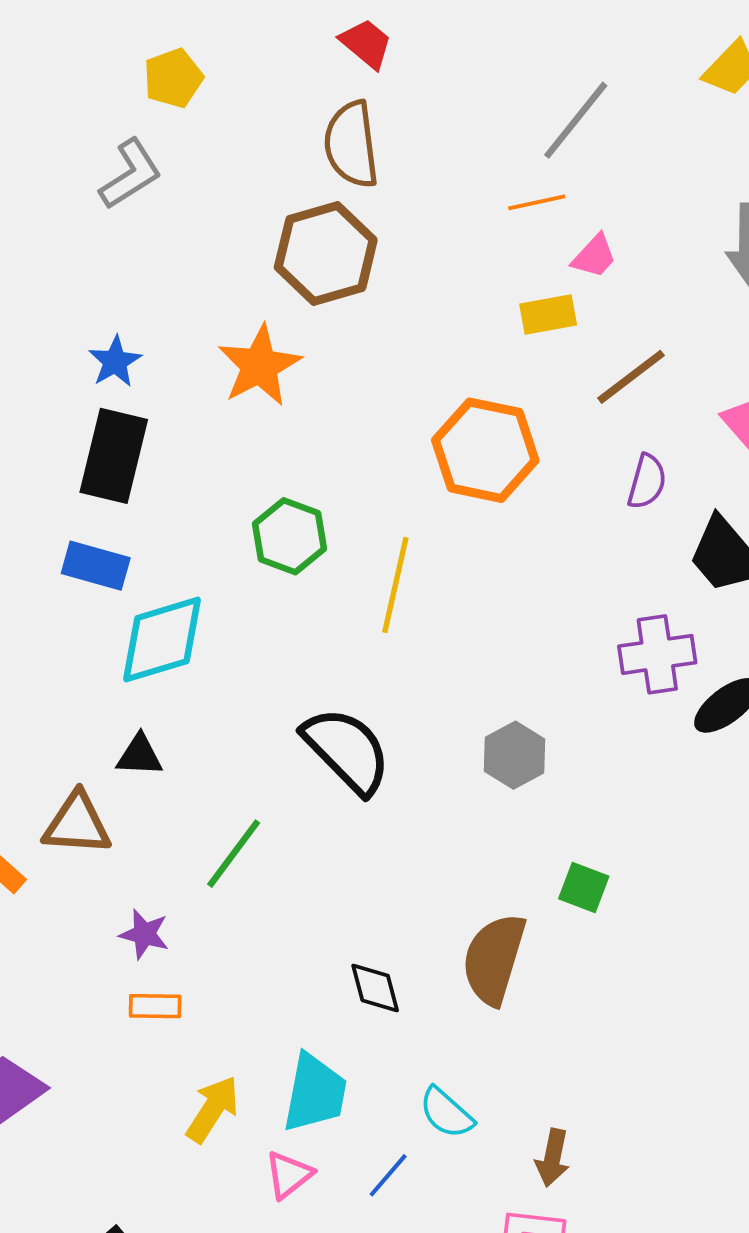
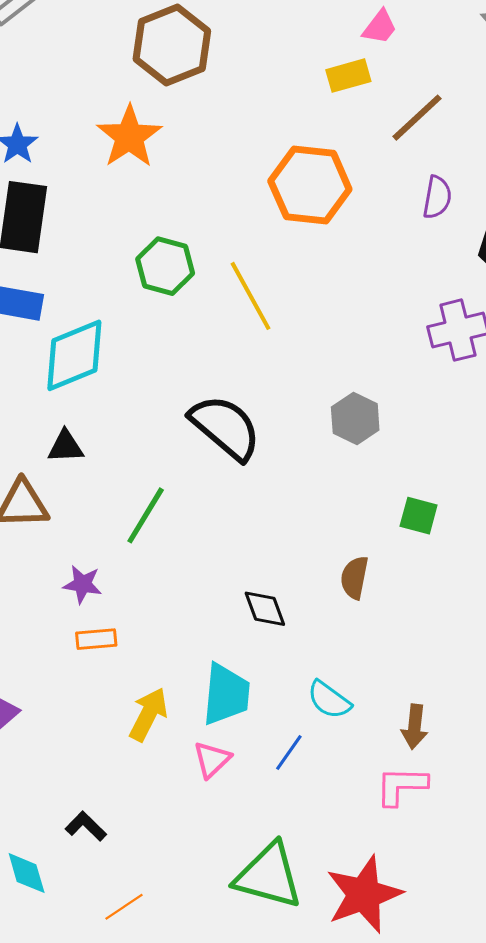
yellow line: (395, 585) -> (250, 296), turned -36
brown semicircle: (494, 959) -> (354, 578), size x0.6

